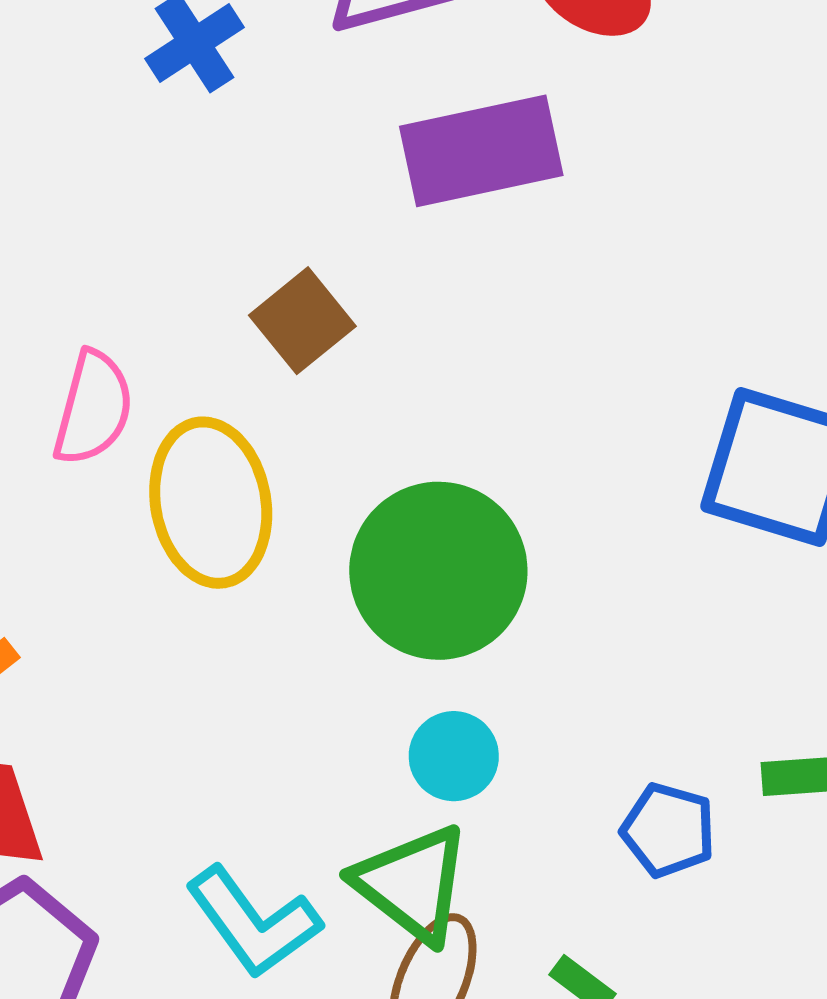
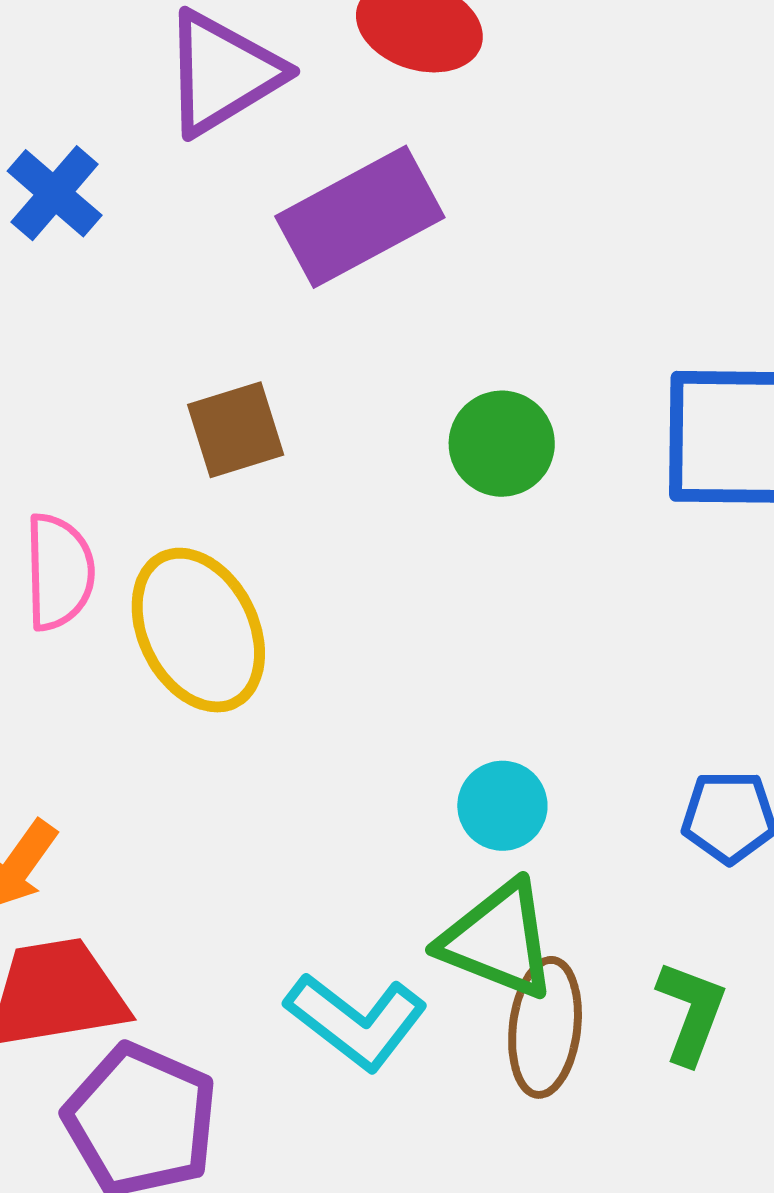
brown square: (302, 321) -> (236, 430), turned 38
green circle: (438, 571) -> (502, 444), moved, size x0.6

